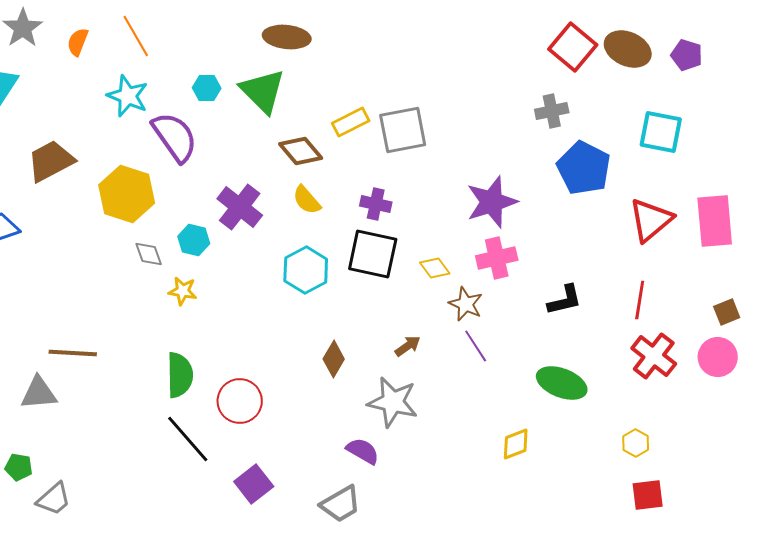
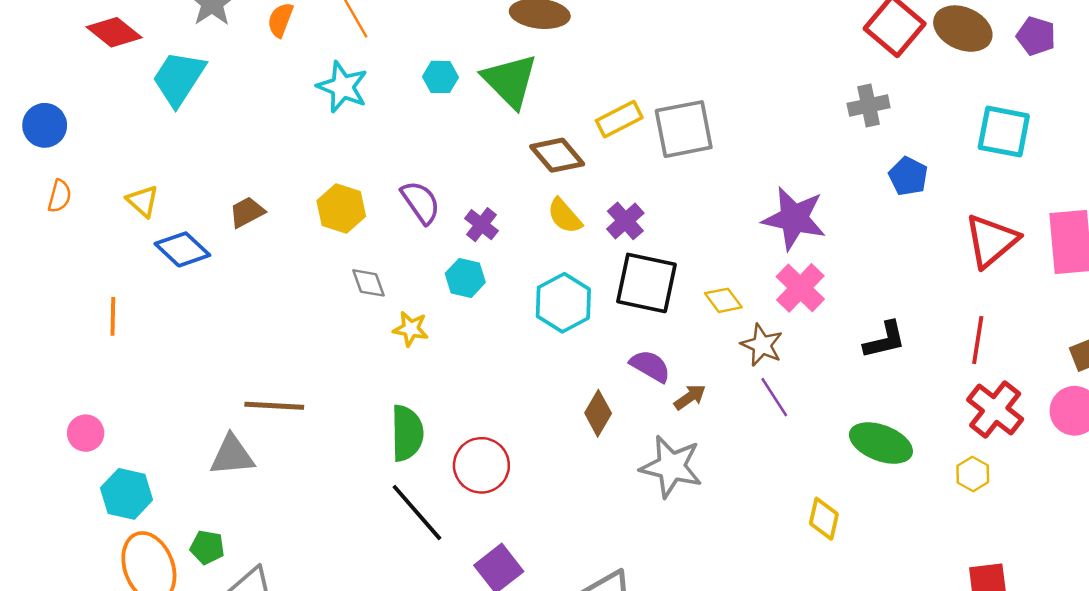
purple semicircle: (175, 137) -> (421, 202), moved, size x0.7
brown trapezoid: (51, 161) -> (247, 212), moved, size x0.6
blue pentagon: (584, 168) -> (908, 176), size x0.6
yellow hexagon: (127, 194) -> (341, 208), size x0.7
purple star: (492, 202) -> (794, 218), turned 30
purple cross: (376, 204) -> (625, 221), moved, turned 36
purple cross: (240, 207) -> (481, 225), size x0.6
cyan hexagon: (194, 240) -> (465, 278), moved
pink cross: (497, 258) -> (800, 288), turned -33
yellow hexagon: (636, 443) -> (973, 474), moved
yellow diamond: (516, 444) -> (824, 519), turned -56
purple semicircle: (363, 451) -> (650, 366), moved

